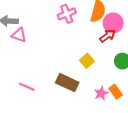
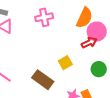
pink cross: (67, 14) -> (44, 17), moved

